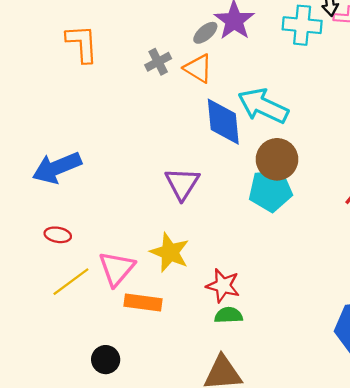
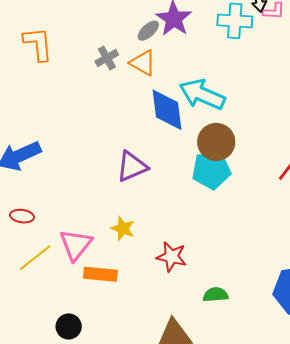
purple triangle: (182, 184) -> (132, 167), turned 36
yellow star: (170, 252) -> (123, 228), size x0.7
green semicircle: (229, 315) -> (216, 295), moved

